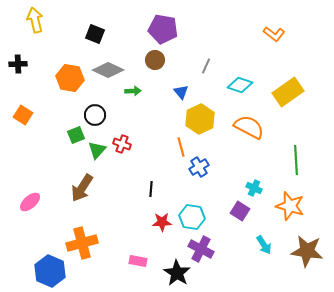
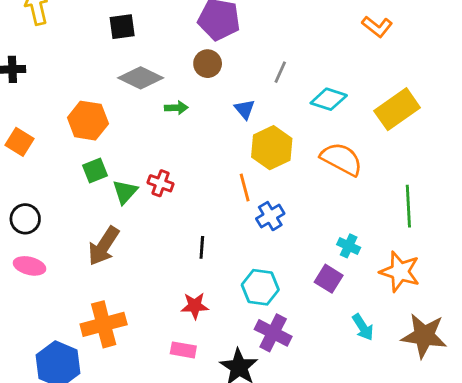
black square: (95, 34) -> (122, 27), turned -30
orange hexagon: (70, 78) -> (88, 121), moved
black circle: (95, 115) -> (25, 219), moved
pink ellipse: (30, 202) -> (29, 266), turned 55
red star: (162, 222) -> (195, 306), moved

